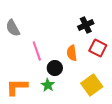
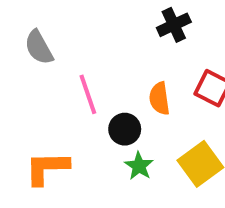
black cross: (86, 25) -> (174, 25), moved
green star: (48, 85) -> (139, 166), moved

